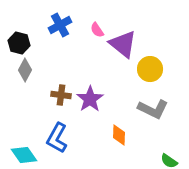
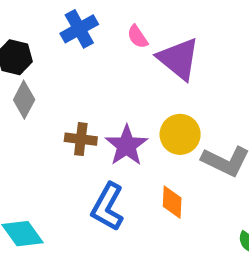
yellow circle: (150, 69) -> (180, 134), moved
blue L-shape: (57, 138) -> (108, 207), moved

